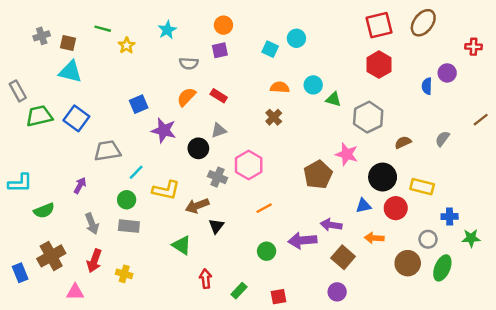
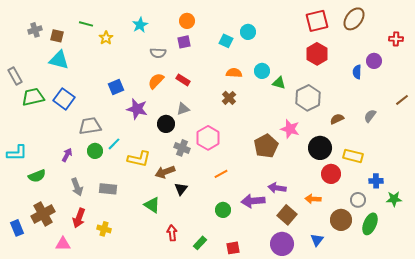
green circle: (127, 200) -> (95, 151), moved
blue triangle: (363, 206) -> (317, 240), moved, turned -40
purple circle: (337, 292) -> (282, 244), size x1.5

